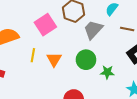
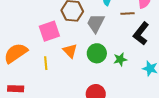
pink square: (45, 25) -> (49, 31), turned 30
orange triangle: (54, 59) -> (70, 51), moved

